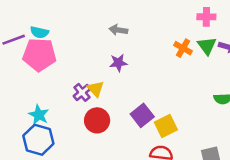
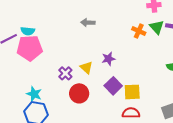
purple star: (118, 63) -> (108, 59), moved
yellow triangle: (96, 89) -> (86, 68), moved
yellow square: (166, 126) -> (132, 92), turned 30

